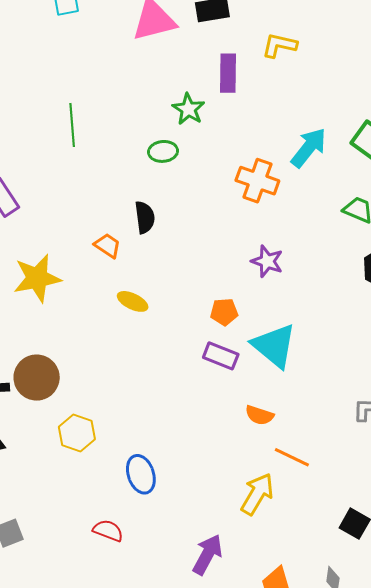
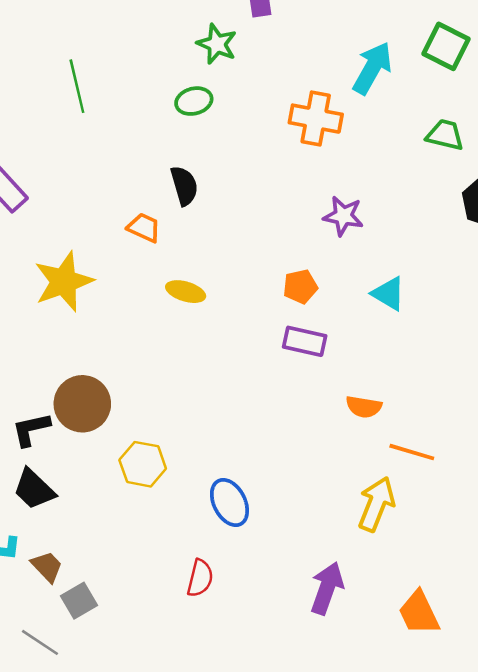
cyan triangle: (274, 346) -> (389, 294), moved, size x0.6
red semicircle: (108, 531) -> (200, 578), turned 92

